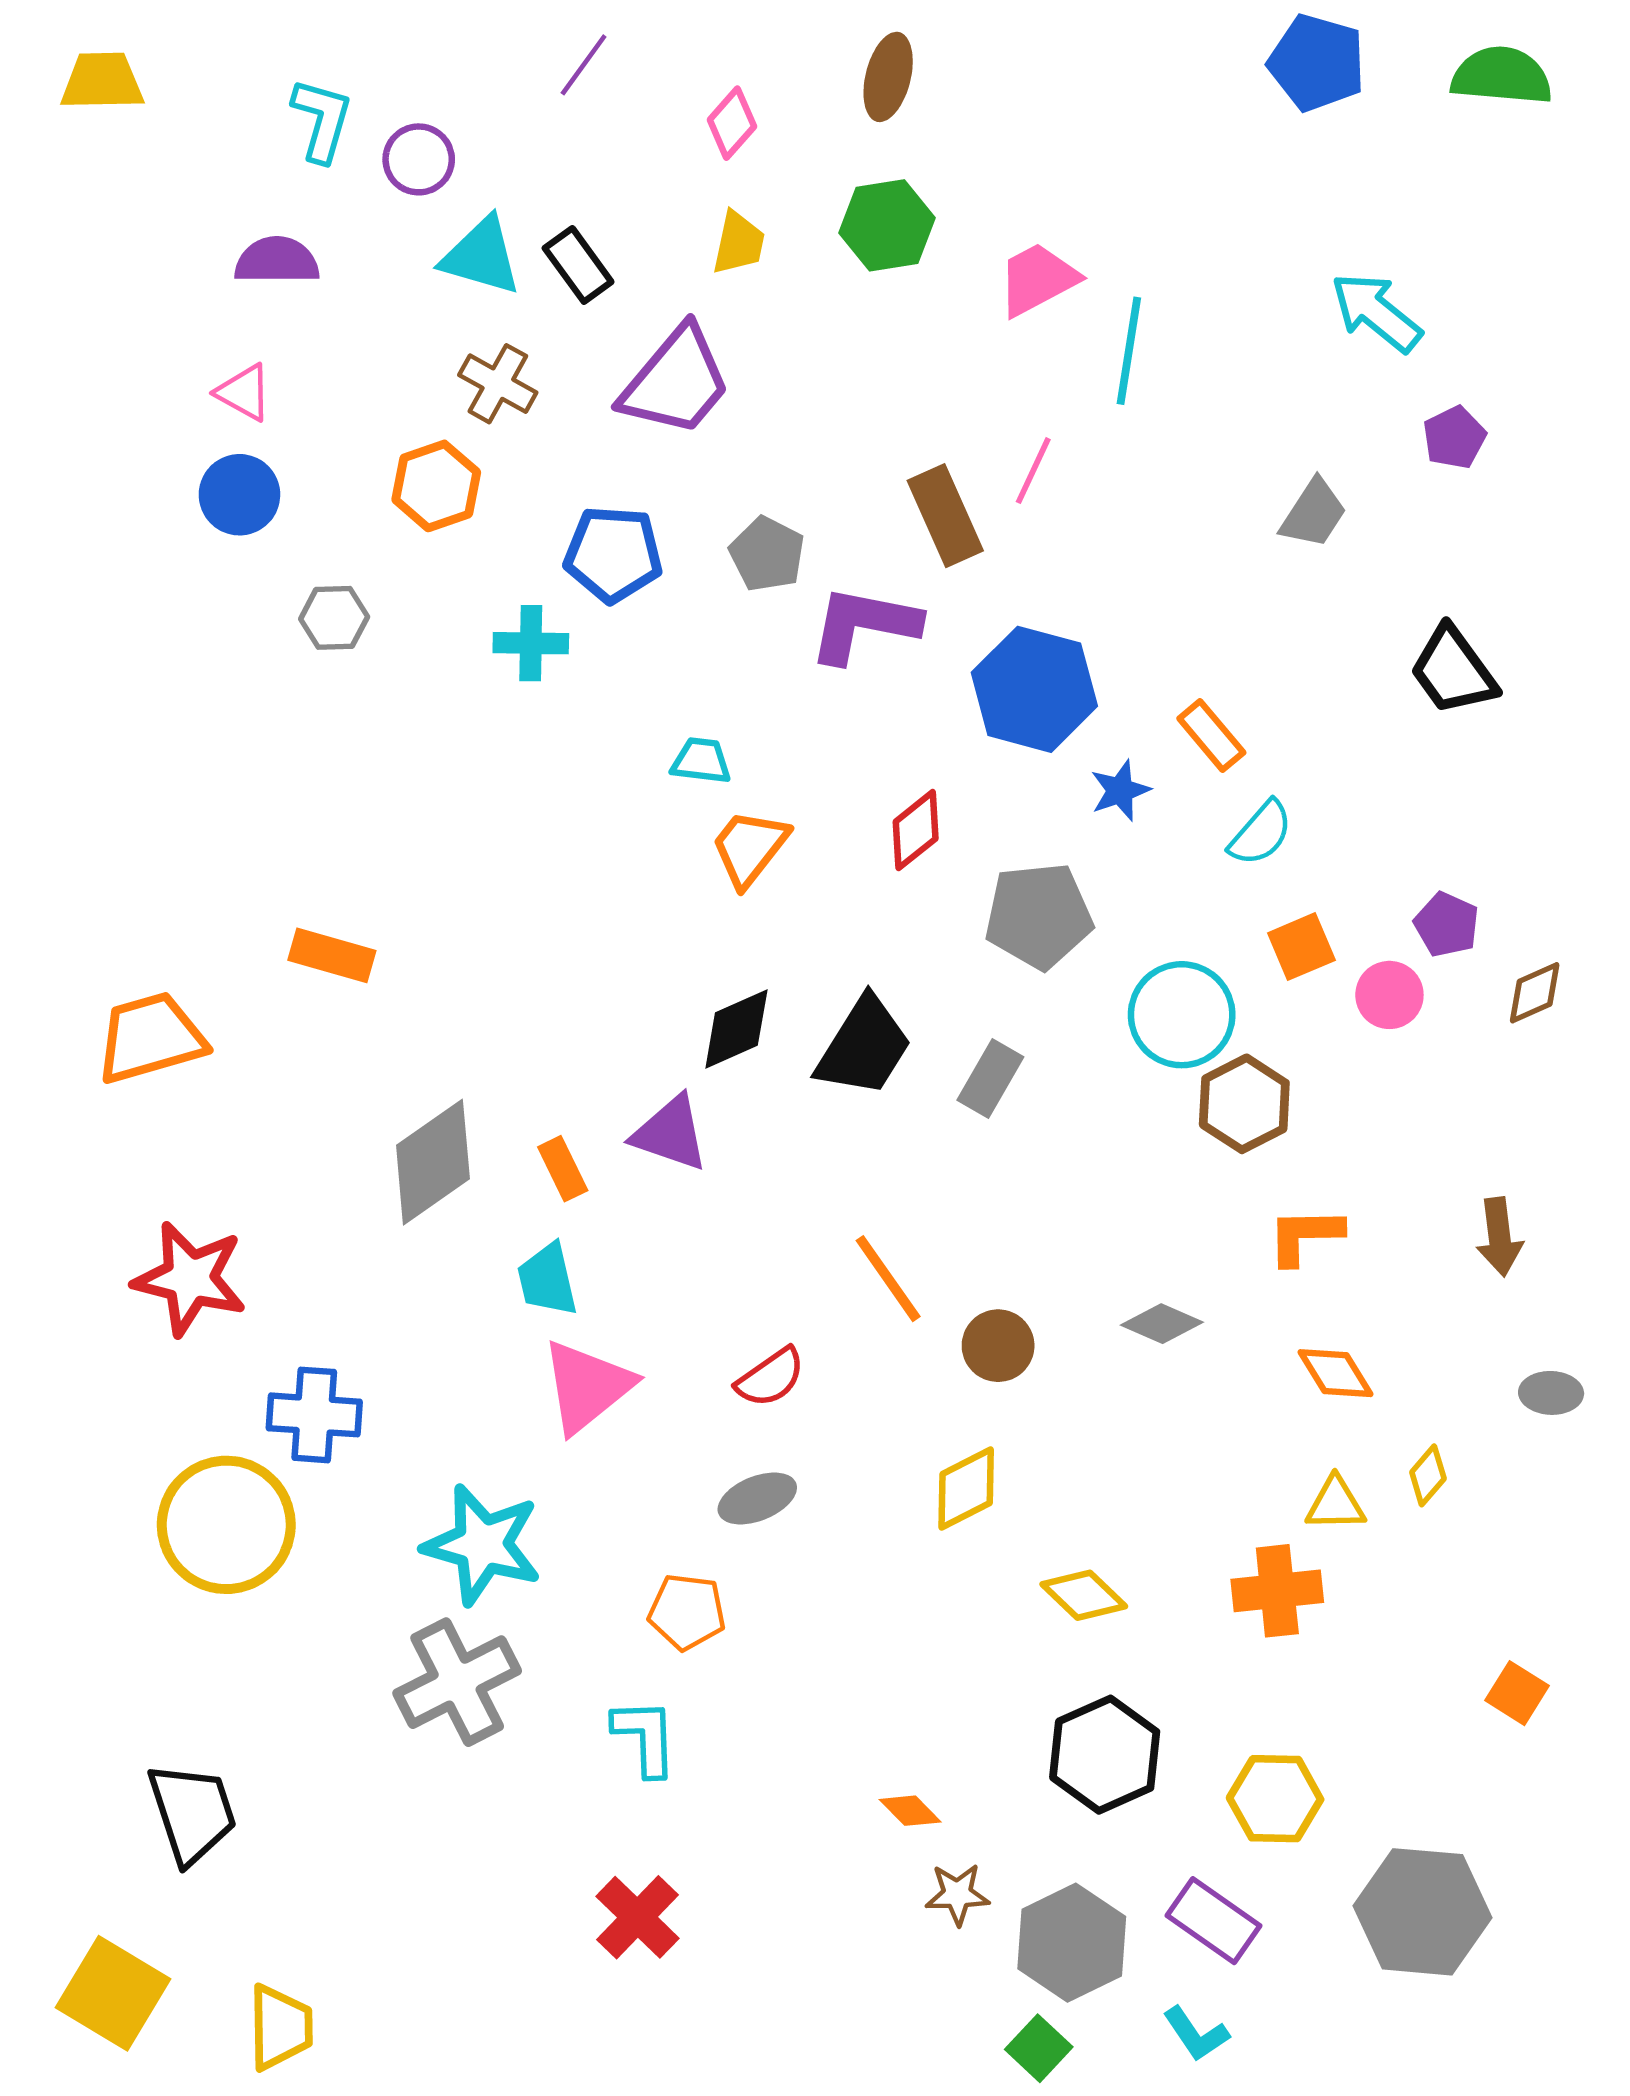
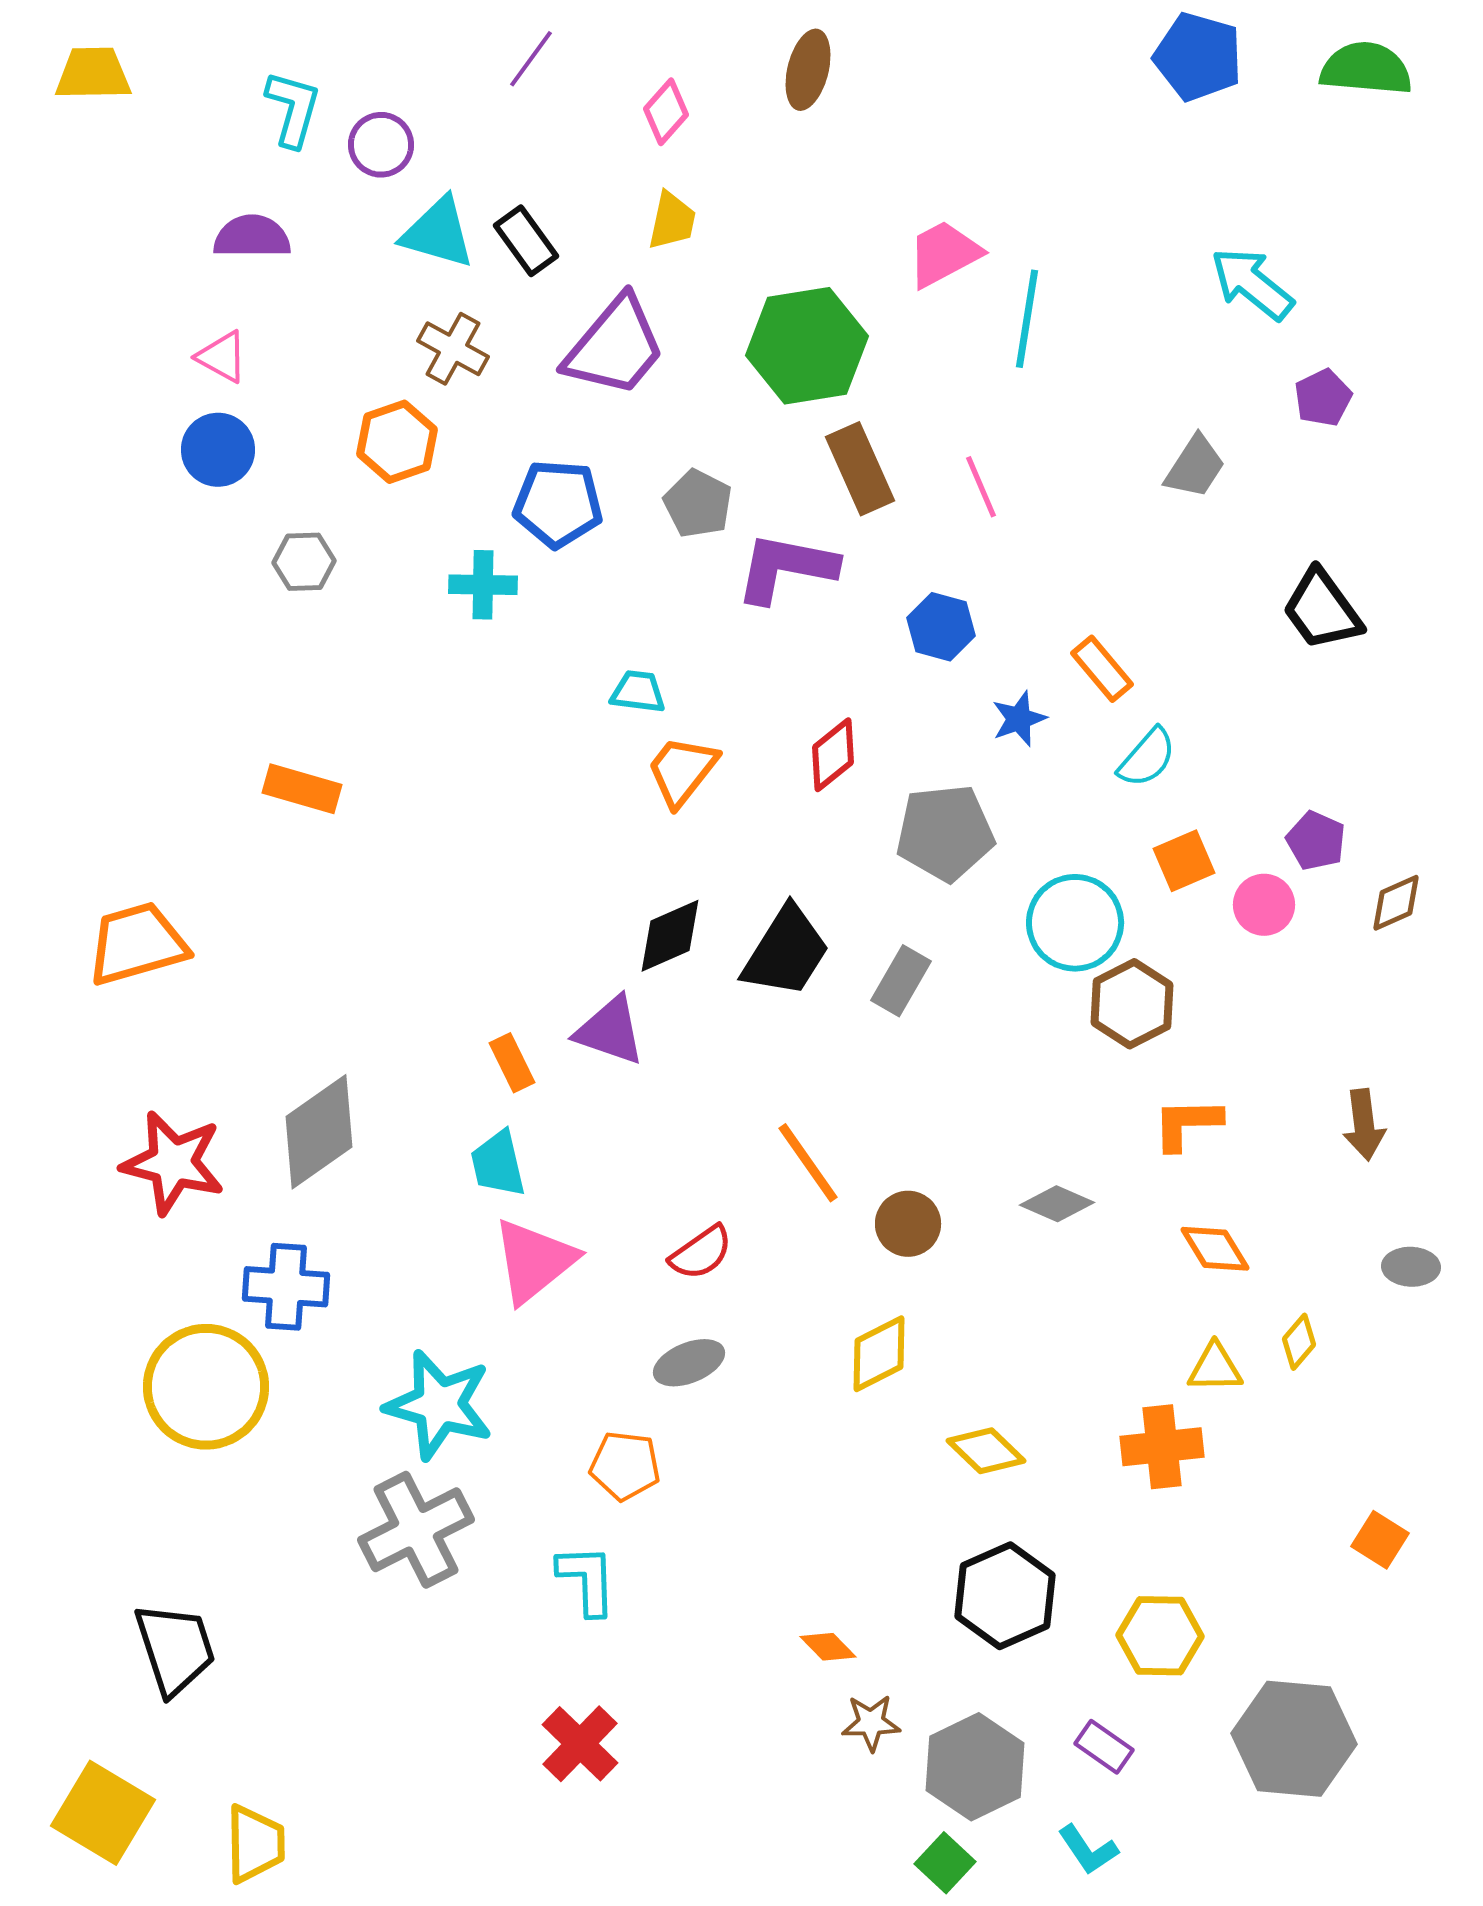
green hexagon: (887, 225) -> (807, 346), moved, size x1.4
pink line: (1033, 471) -> (981, 487), moved, turned -48
blue hexagon: (1034, 689) -> (941, 627), size x0.6
orange rectangle: (332, 955) -> (302, 789), moved
gray diamond: (433, 1162) -> (319, 1132), moved
purple rectangle: (1214, 1921) -> (1104, 1747), size x0.7

